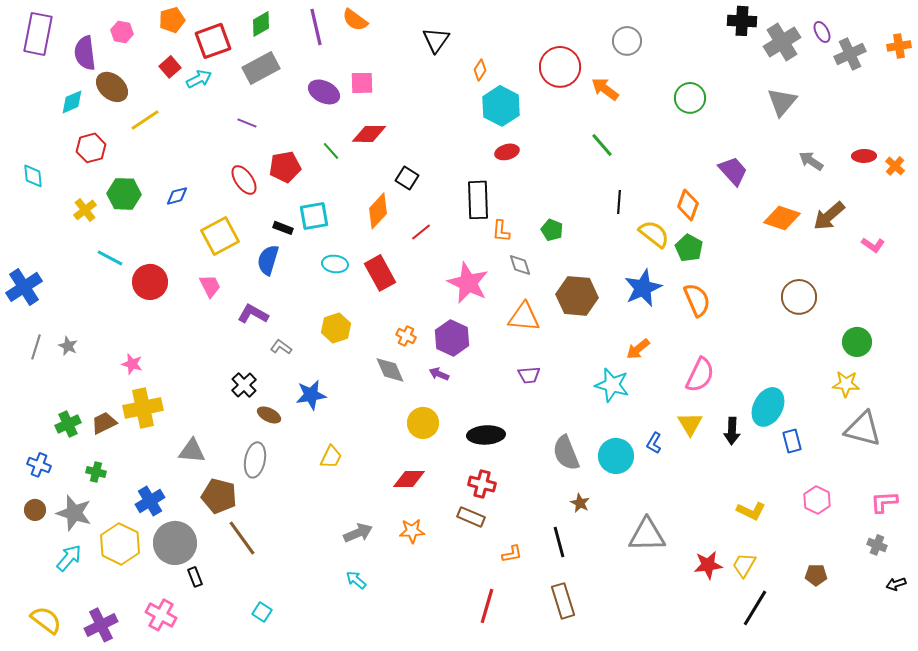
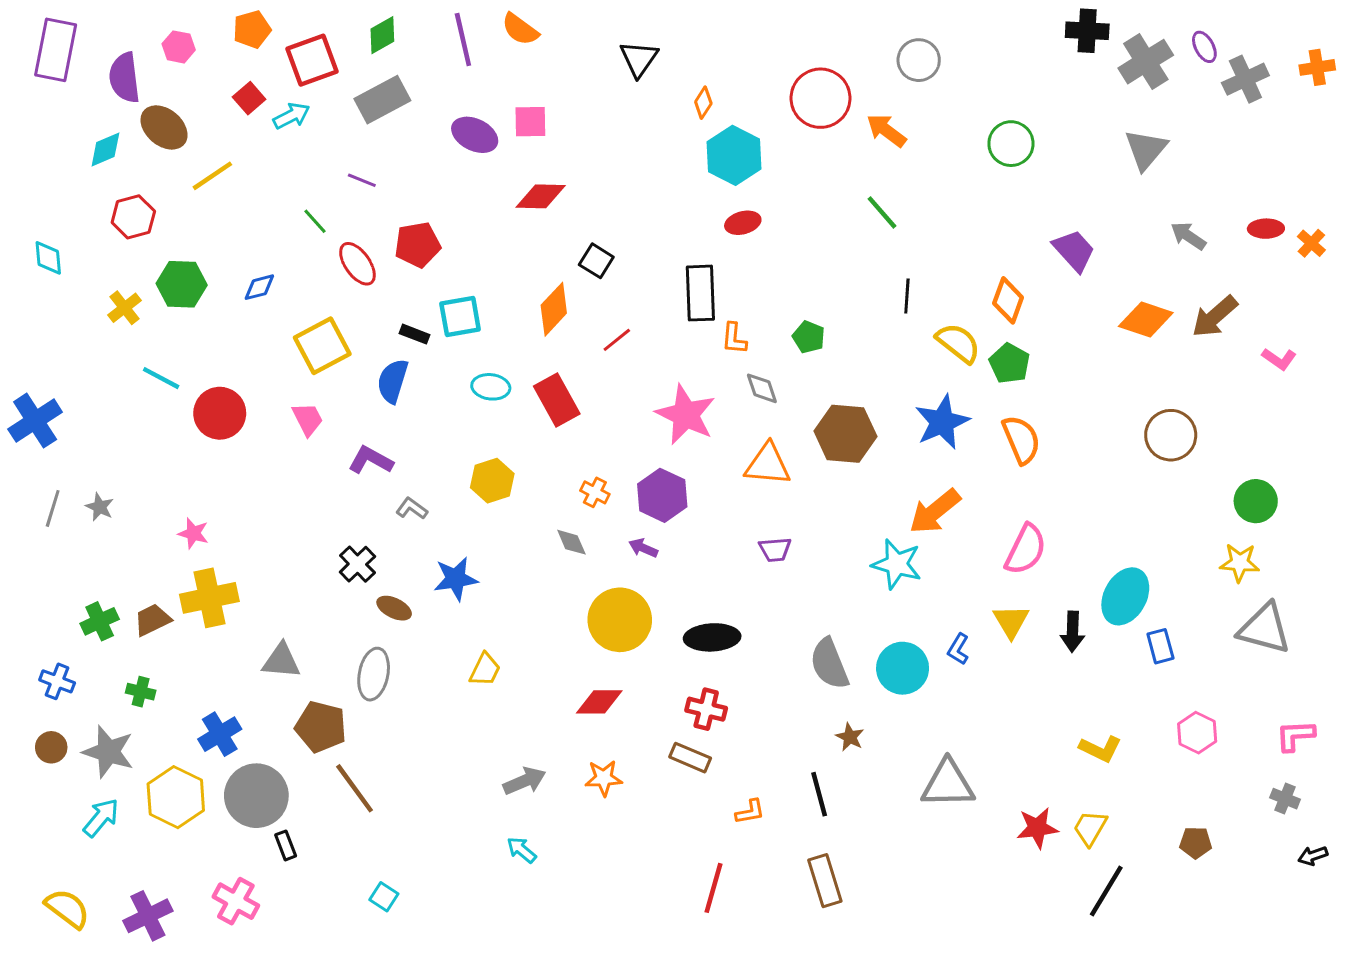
green line: (331, 151) -> (315, 221), moved
orange arrow: (638, 349) -> (935, 511), size x1.5
gray diamond: (390, 370) -> (571, 542), size x0.7
yellow circle: (423, 423) -> (620, 620), size x1.4

